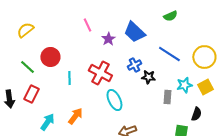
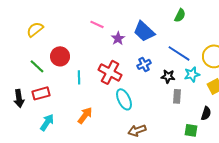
green semicircle: (170, 16) -> (180, 15), turned -40
pink line: (87, 25) -> (97, 24), turned -40
black star: (148, 77) -> (168, 76), moved
cyan star: (184, 85) -> (192, 74), moved
red rectangle: (31, 94) -> (41, 93), turned 48
cyan arrow: (47, 122) -> (47, 122), moved

